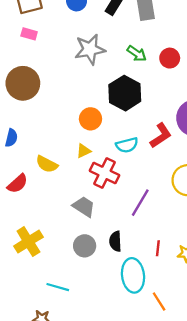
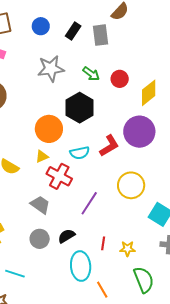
orange circle: (90, 119) -> (49, 129), size x1.4
black semicircle: (115, 241) -> (66, 236), turned 60

